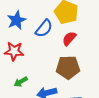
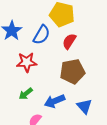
red star: (14, 51) -> (27, 62), moved

